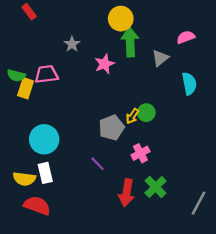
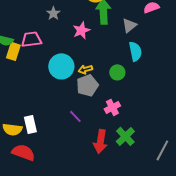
cyan semicircle: (189, 84) -> (135, 51), moved
yellow arrow: (132, 116) -> (85, 69), moved, turned 40
cyan circle: (44, 139) -> (61, 66), moved

